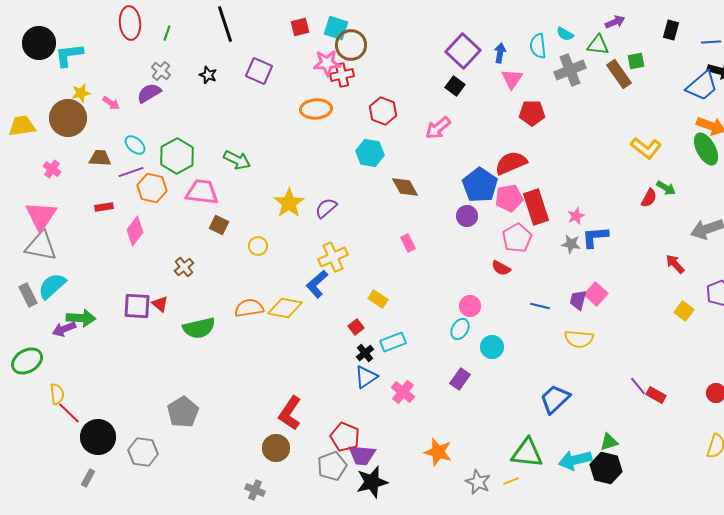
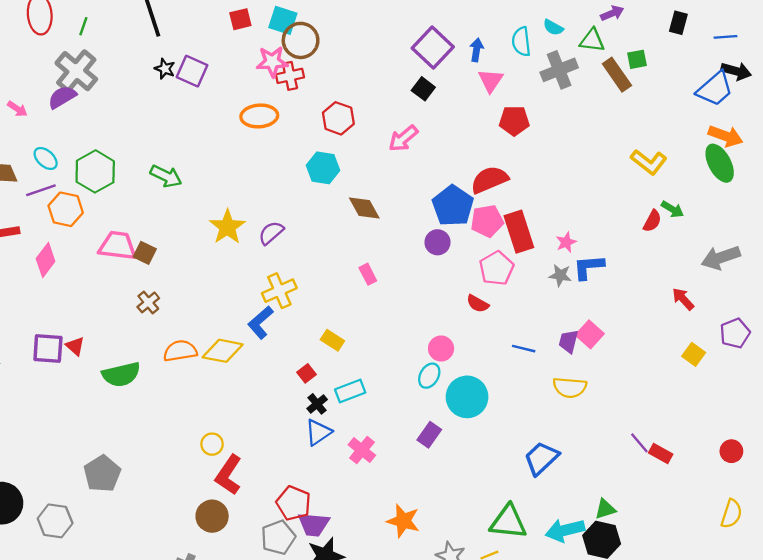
gray cross: (161, 71) -> (76, 71), size x1.8
black star: (208, 75) -> (165, 69), moved
pink trapezoid: (202, 192) -> (118, 246), moved
yellow circle: (258, 246) -> (212, 444), moved
brown cross: (184, 267) -> (148, 302), moved
cyan circle: (492, 347) -> (467, 397), size x1.5

